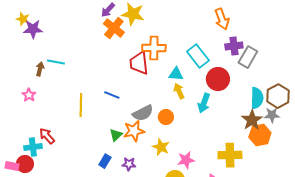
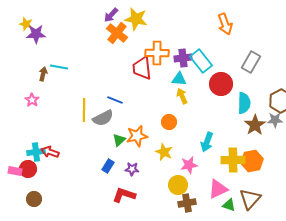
purple cross: (234, 46) -> (183, 58), moved
cyan semicircle: (257, 98) -> (244, 103), moved
cyan arrow: (204, 103) -> (207, 142), moved
gray semicircle: (143, 113) -> (103, 118), moved
orange hexagon: (260, 135) -> (252, 161), moved
red arrow: (47, 136) -> (50, 152), moved, turned -30

